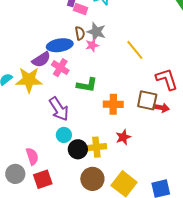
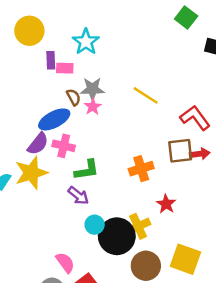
green L-shape: (87, 85) -> (87, 170), moved
purple arrow: (59, 109) -> (78, 196), size x0.7
black circle: (78, 149) -> (117, 236), size x1.5

